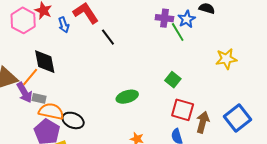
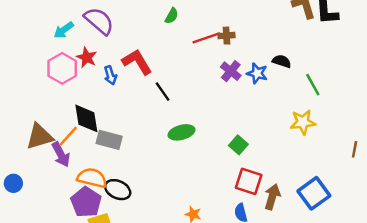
purple cross: (164, 18) -> (231, 71), turned 30
blue star: (187, 19) -> (257, 73), turned -30
green line: (178, 32) -> (313, 85), moved
green ellipse: (127, 97) -> (182, 132), moved
gray rectangle: (39, 98) -> (109, 140), moved, size x1.5

